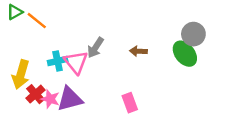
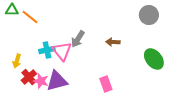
green triangle: (15, 12) -> (12, 10), turned 32
gray circle: (193, 34) -> (149, 15), moved
green ellipse: (185, 54) -> (154, 59), moved
yellow arrow: (21, 74) -> (17, 61), size x0.6

